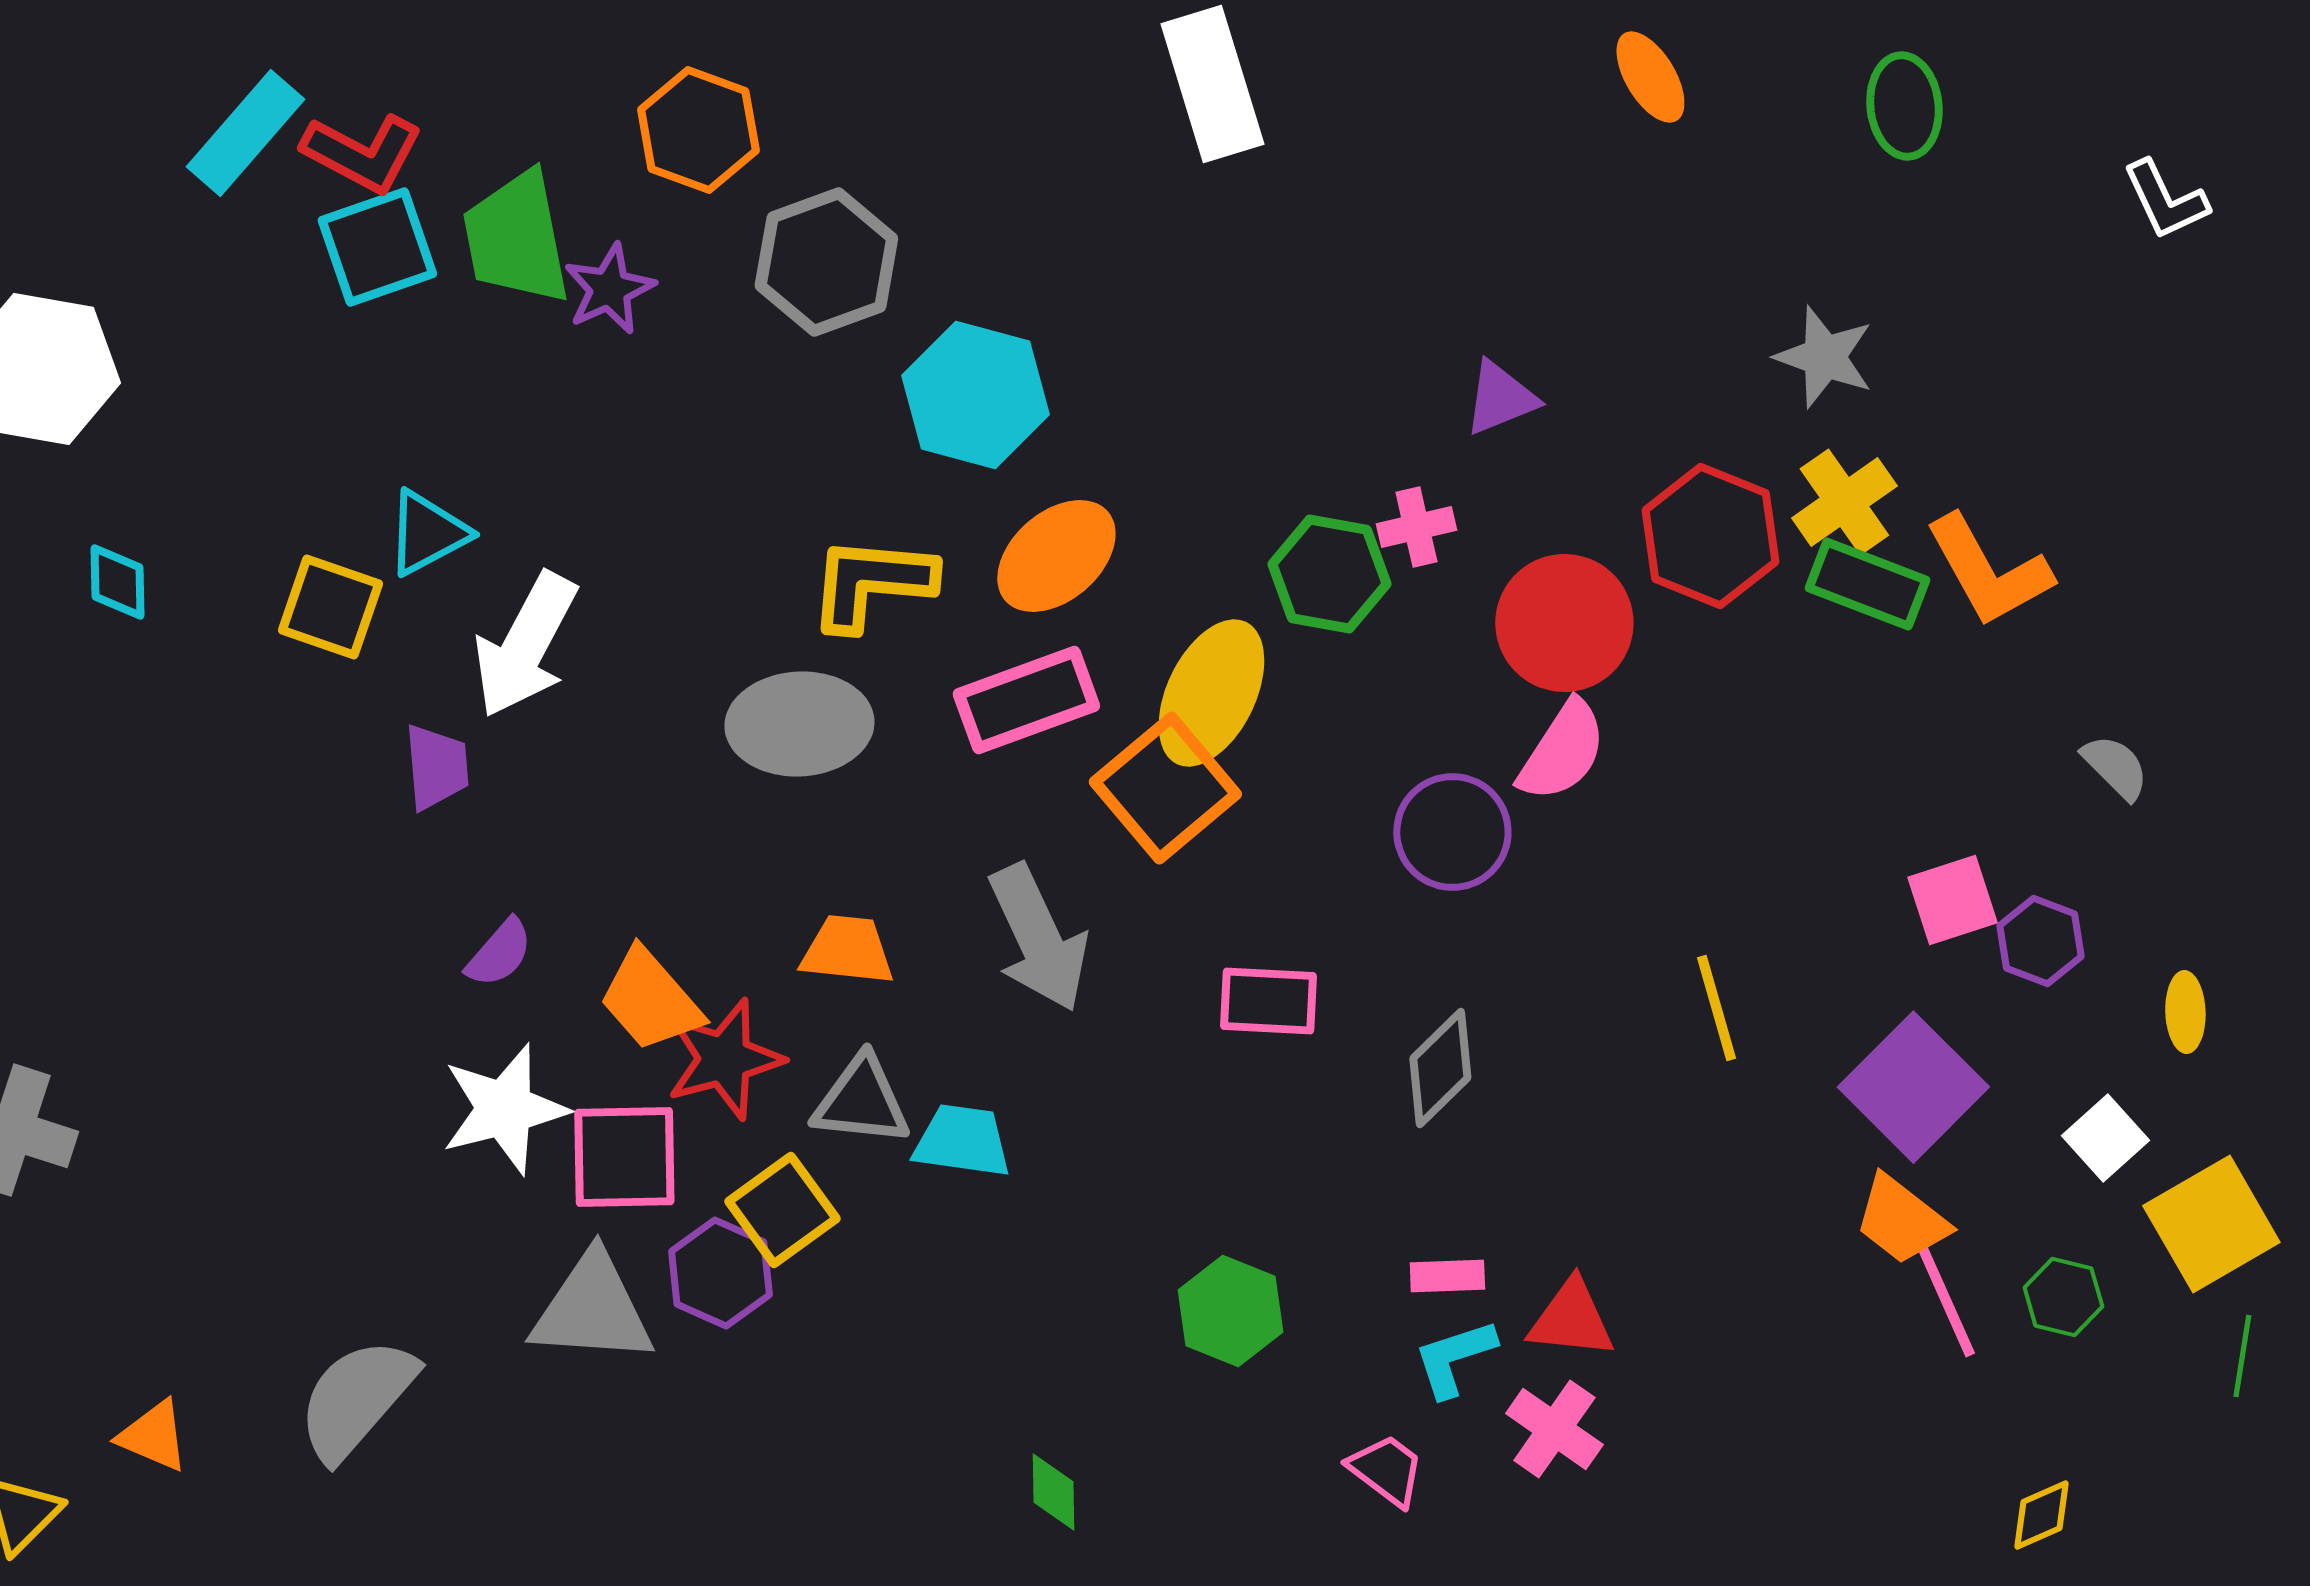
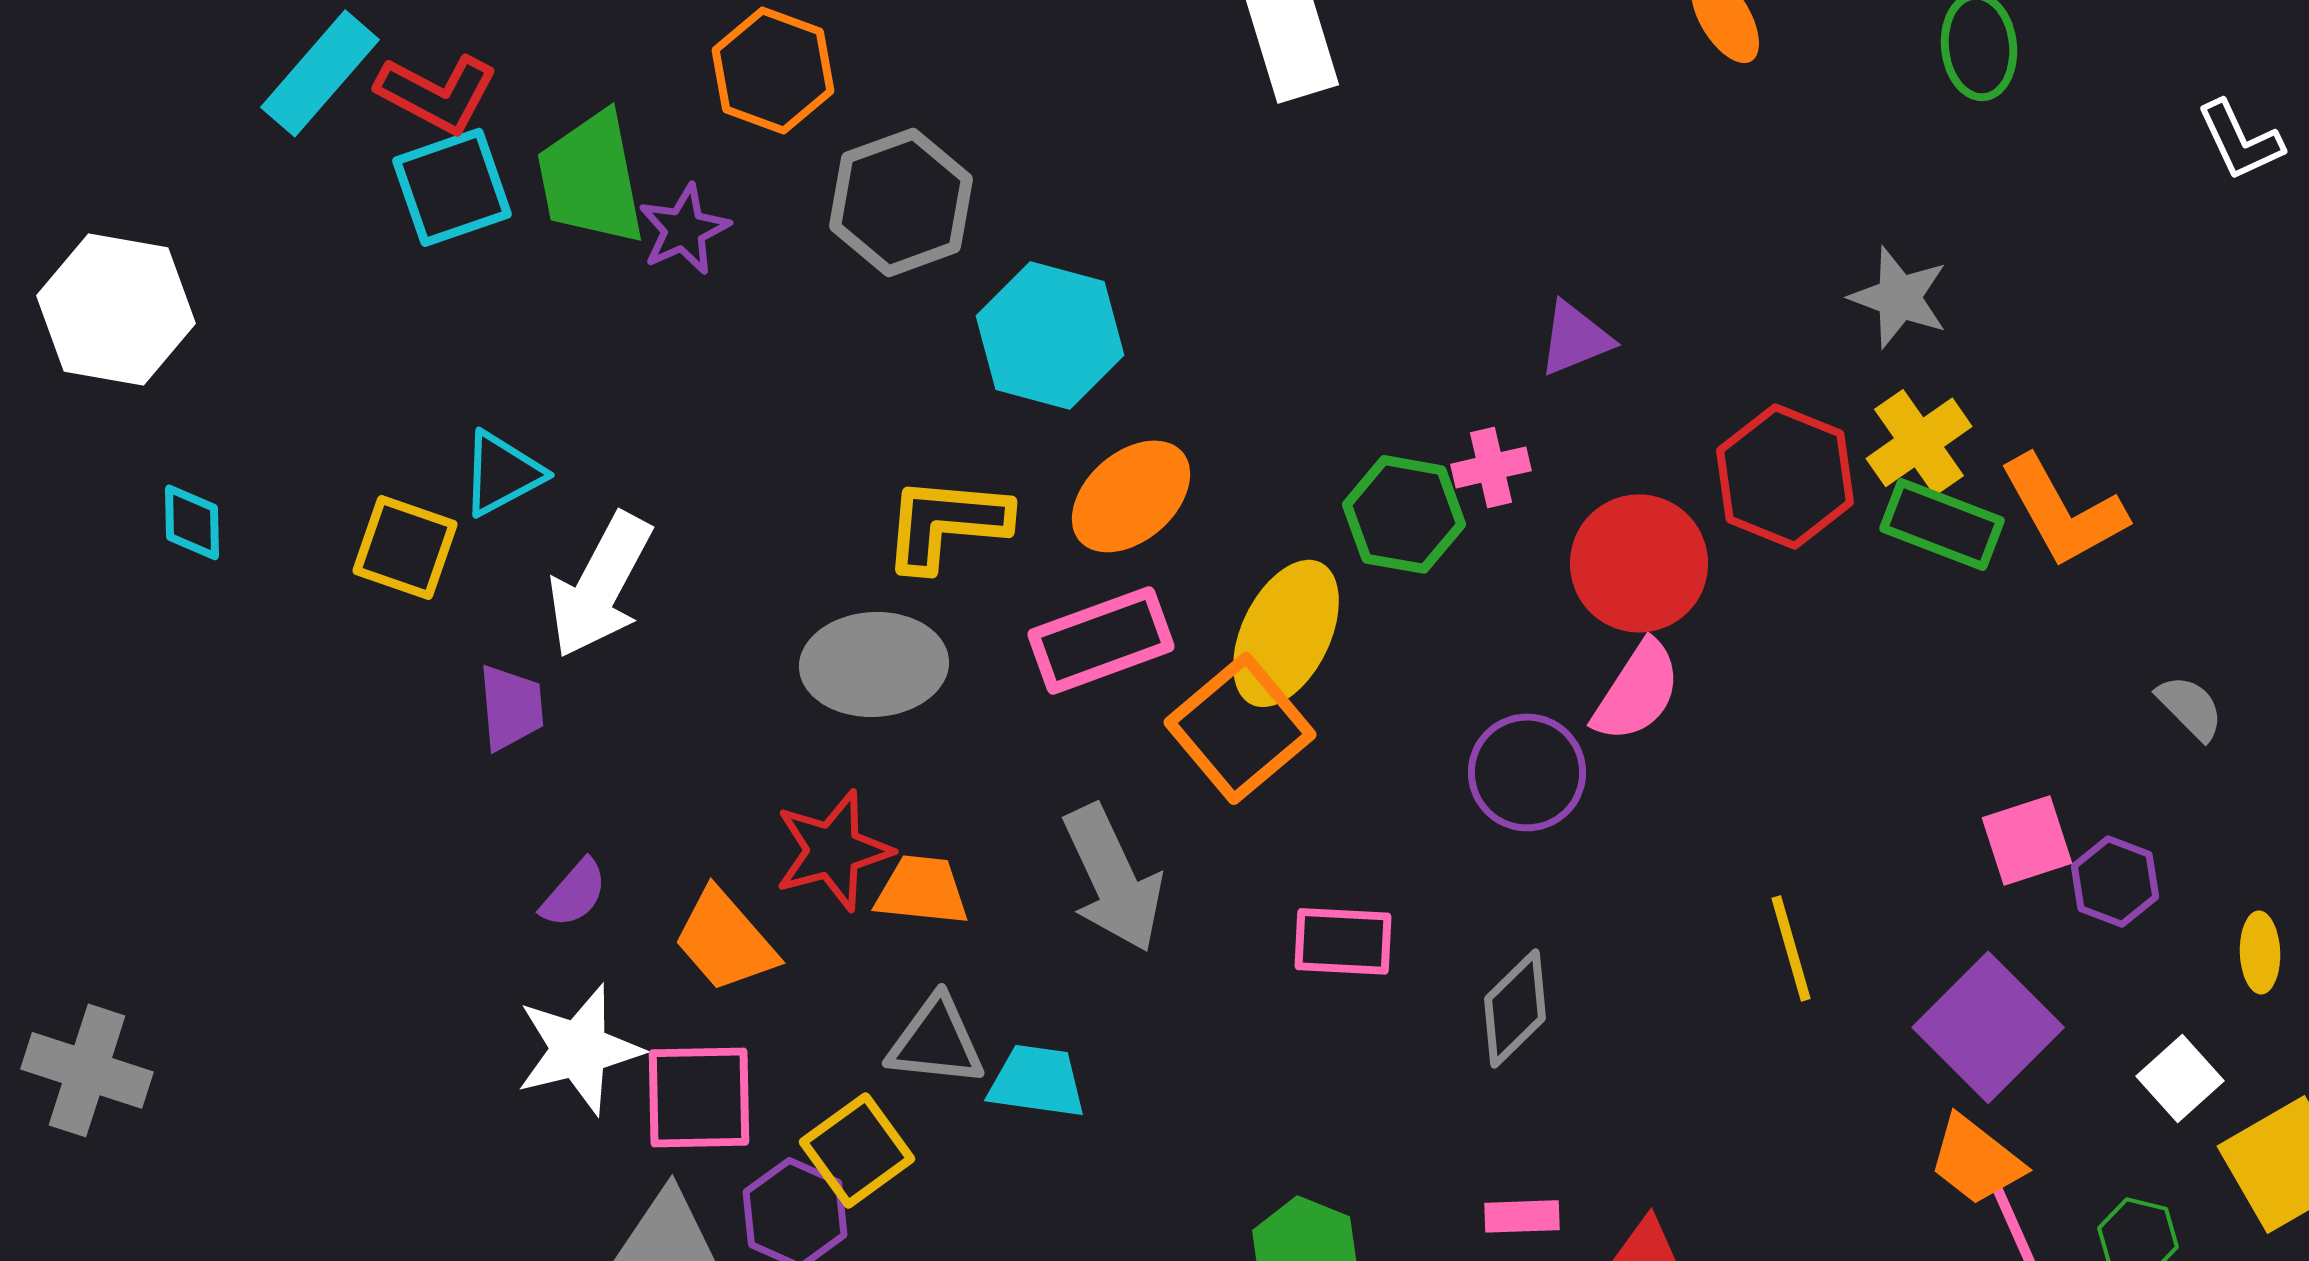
red star: (724, 1059) -> (833, 850), moved

